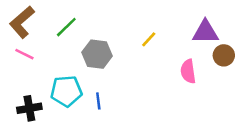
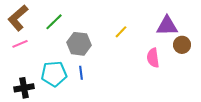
pink line: (24, 54) -> (20, 44), turned -49
blue line: (98, 101) -> (81, 73), moved

